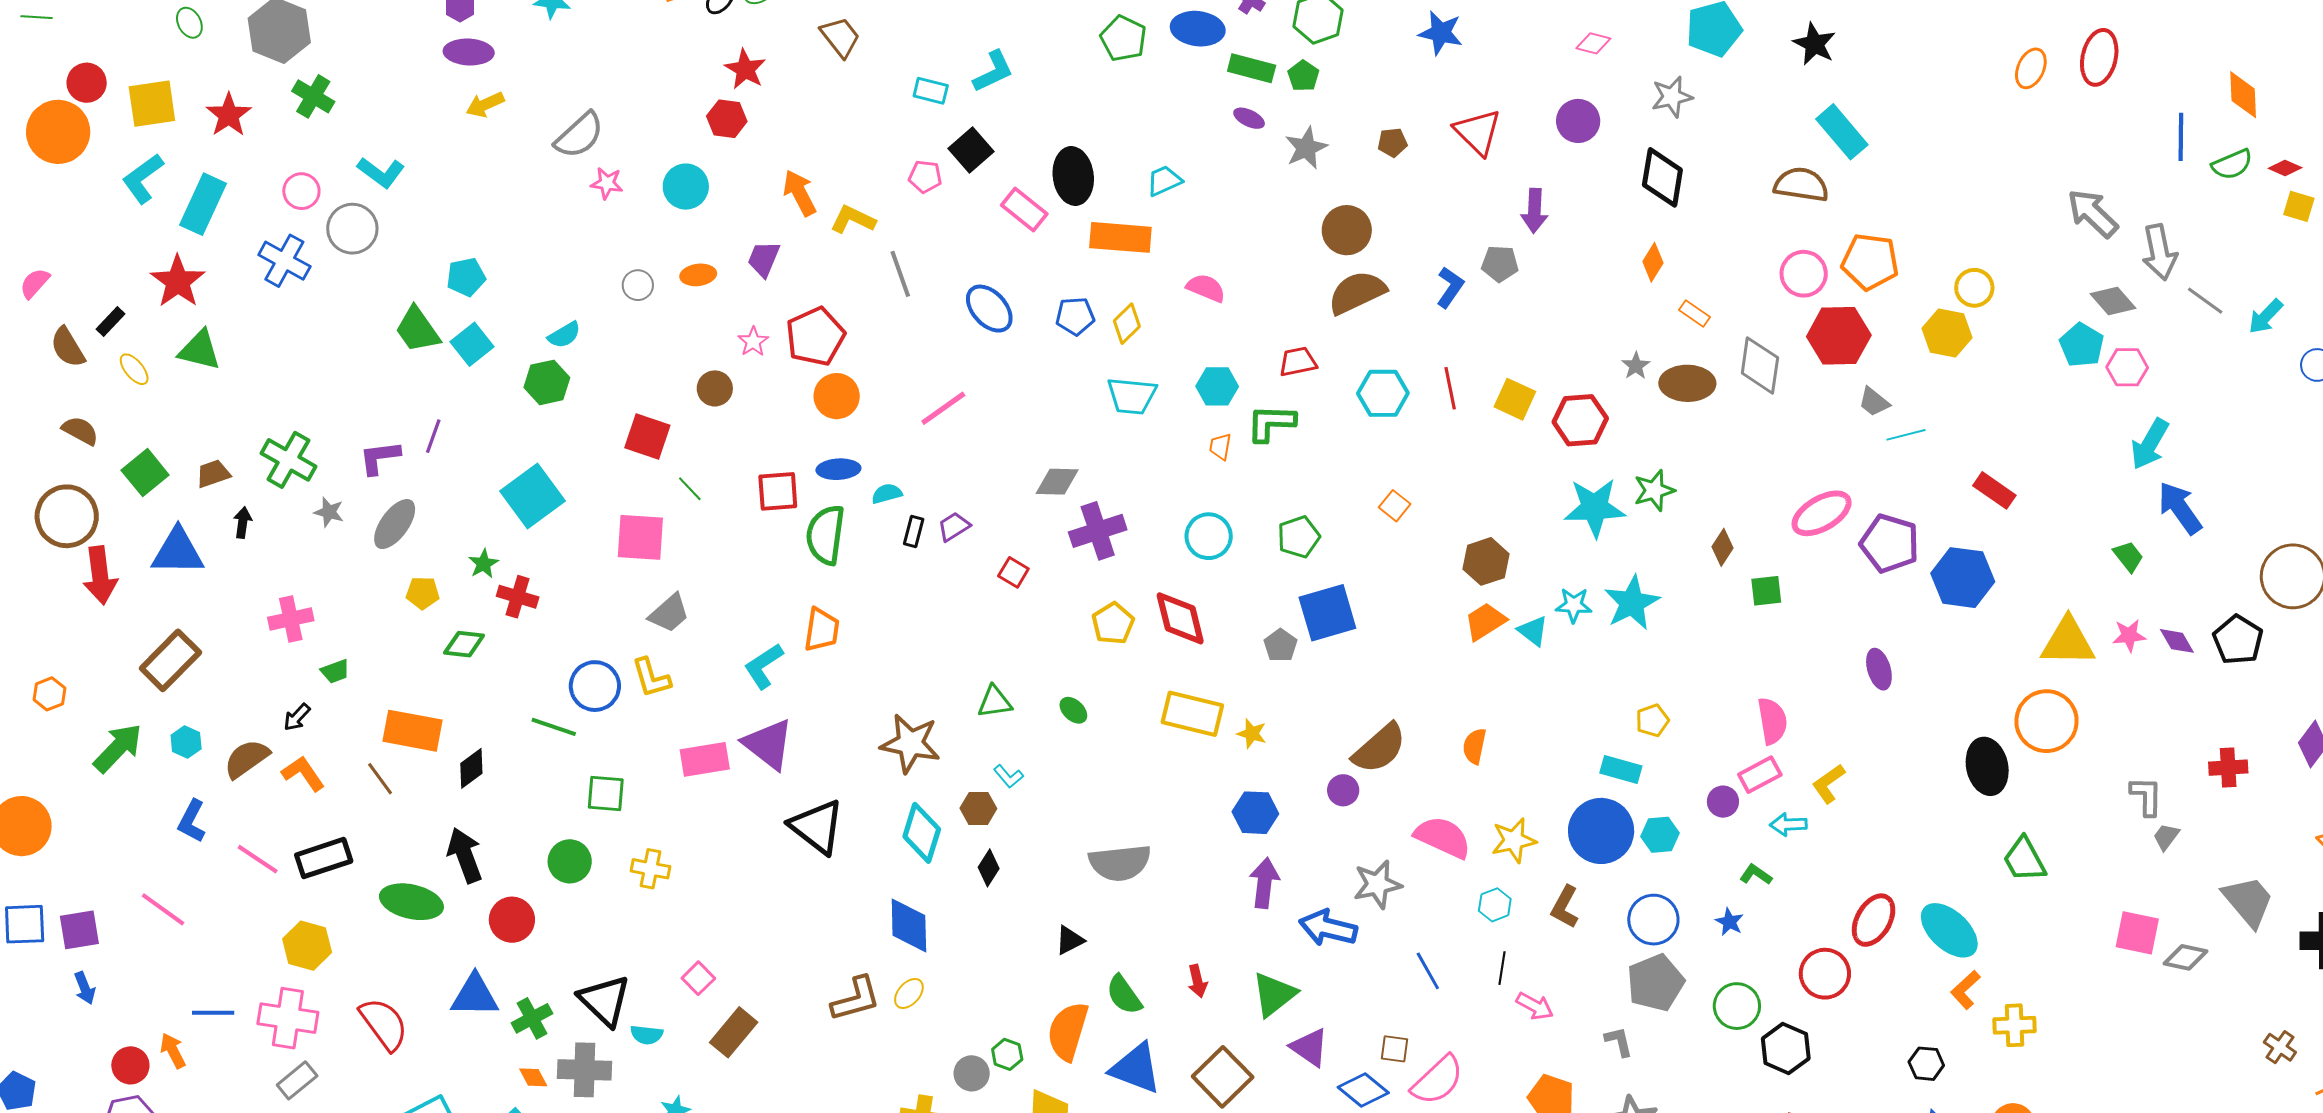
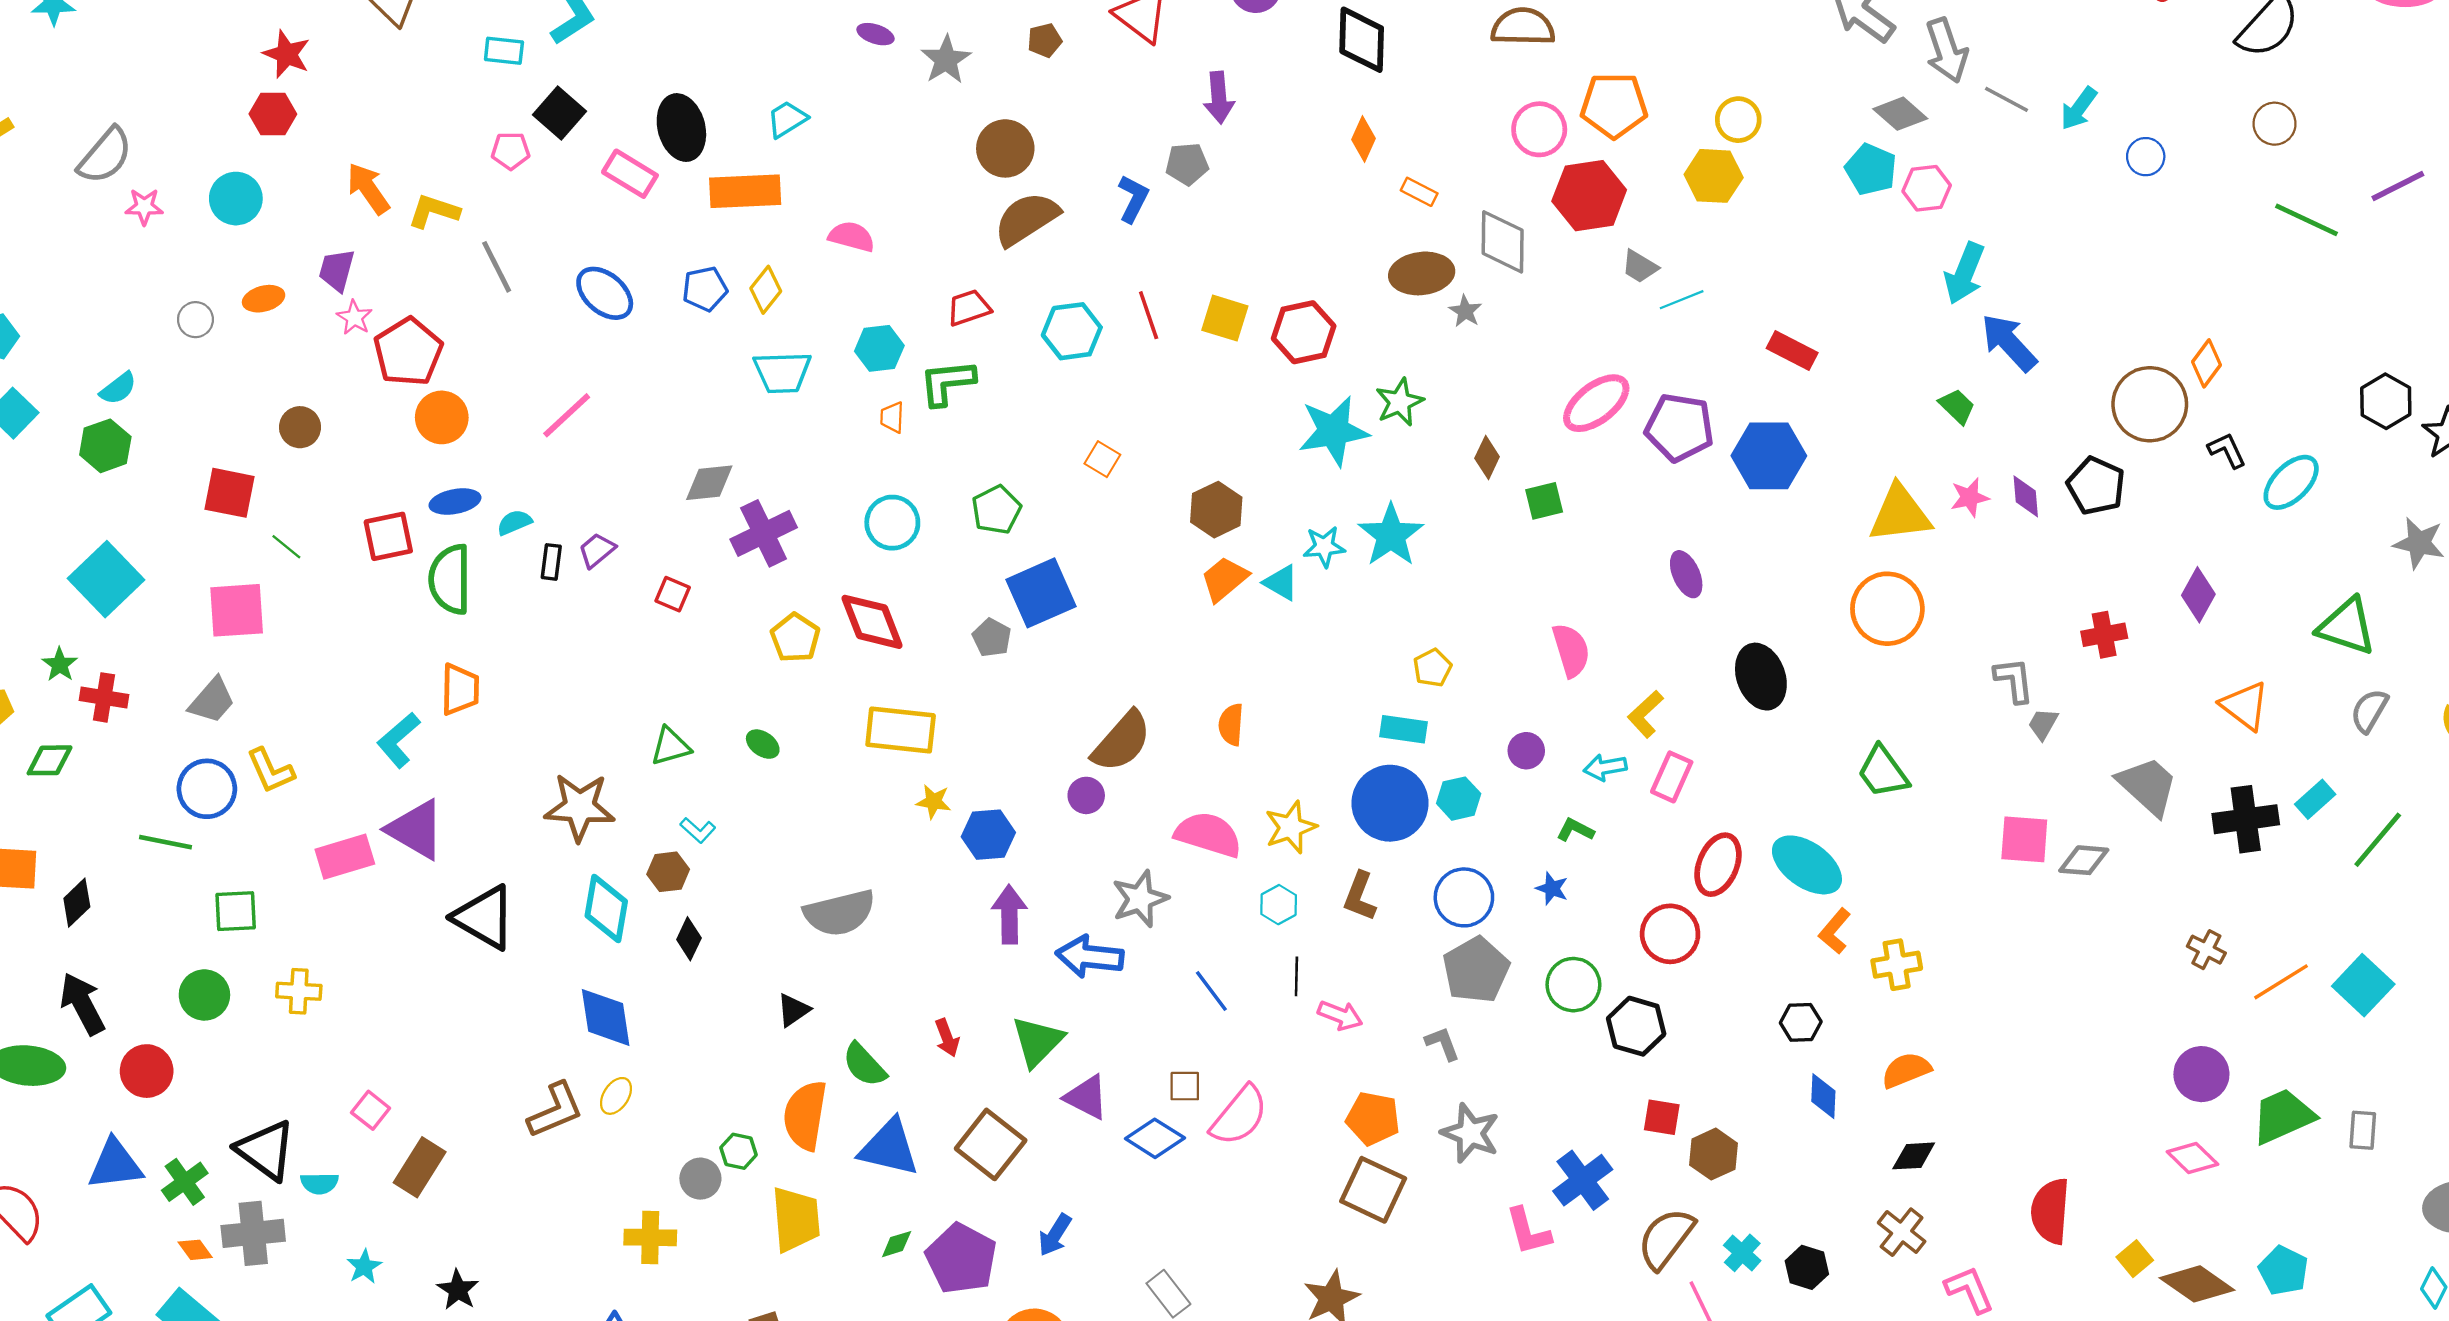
pink star: (753, 342) -> (354, 318), moved
gray star: (1636, 366) -> (1465, 311), moved
gray trapezoid: (669, 613) -> (212, 701), moved
purple diamond: (2177, 641) -> (2026, 496), turned 33
yellow star: (1252, 734) -> (934, 802), moved
black ellipse: (1987, 766) -> (1761, 677), moved
pink rectangle: (1760, 775) -> (1672, 777), moved, turned -30

